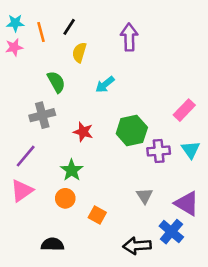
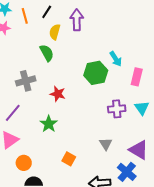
purple arrow: (129, 37) -> (77, 20), moved
green semicircle: (56, 82) -> (47, 53), moved
cyan arrow: (105, 84) -> (116, 59), moved, turned -84
pink rectangle: (184, 110) -> (137, 77), turned -30
green hexagon: (132, 131) -> (96, 73), moved
orange circle: (65, 198) -> (24, 163), moved

